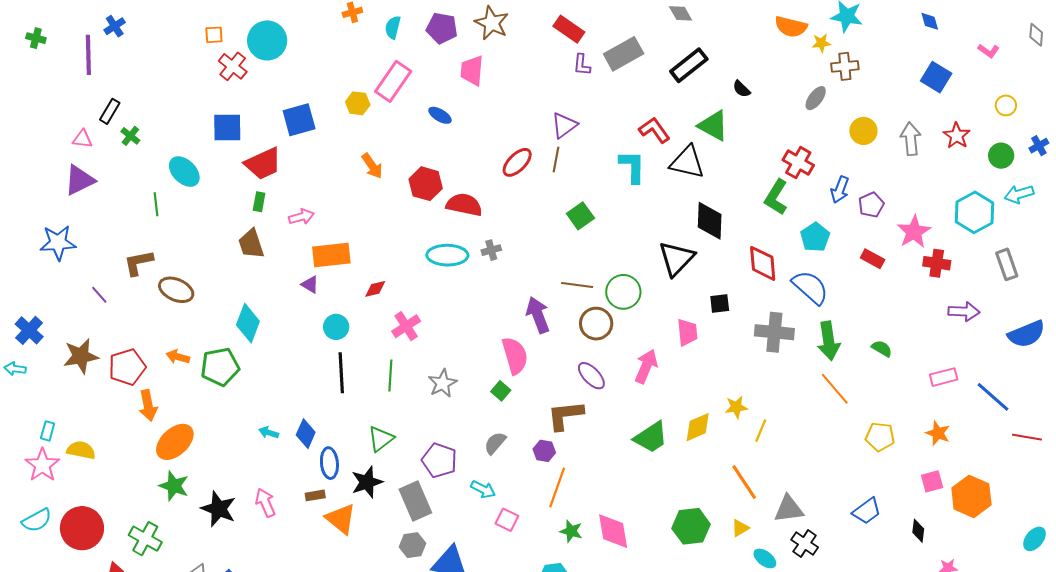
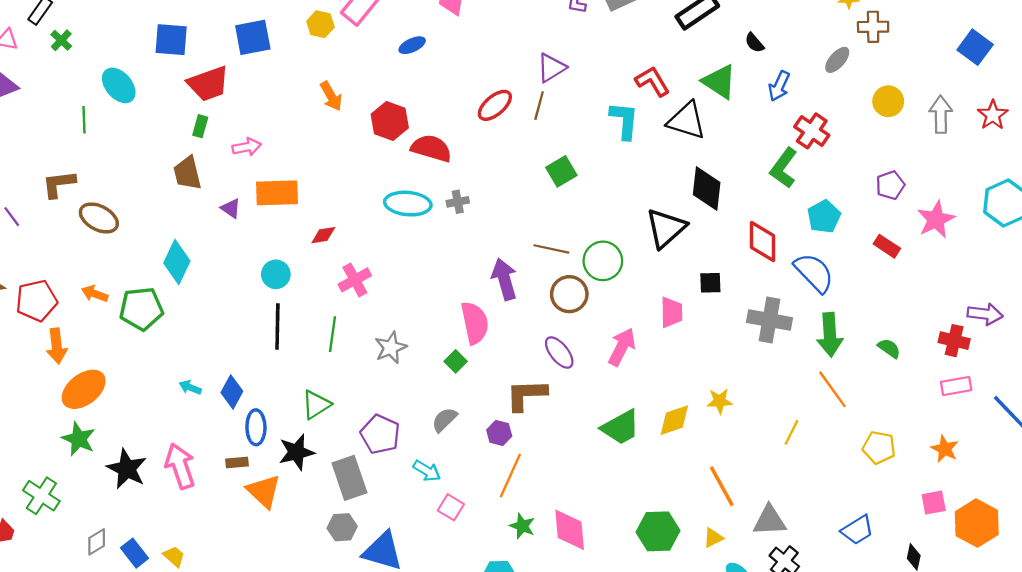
blue ellipse: (440, 115) -> (412, 45), turned -60
blue arrow: (840, 190) -> (779, 86), moved
red cross: (937, 263) -> (954, 341), moved
purple triangle: (310, 285) -> (231, 208), moved
yellow line: (761, 431) -> (792, 432), moved
pink arrow: (265, 503) -> (180, 466), size x1.4

